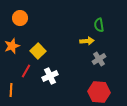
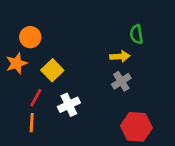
orange circle: (20, 18) -> (30, 37), moved
gray cross: (99, 59) -> (121, 81), moved
orange line: (11, 90) -> (32, 123), moved

